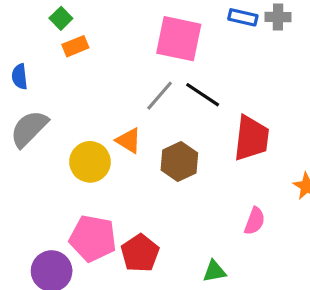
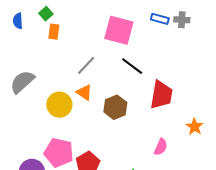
orange rectangle: (75, 46) -> (54, 32), turned -63
blue semicircle: (20, 77) -> (18, 21), moved
gray line: (160, 96) -> (86, 65), moved

